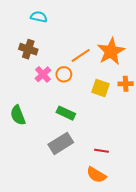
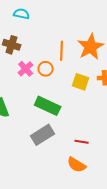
orange line: (81, 55) -> (62, 51), turned -54
green rectangle: (66, 113) -> (48, 106), size x1.4

